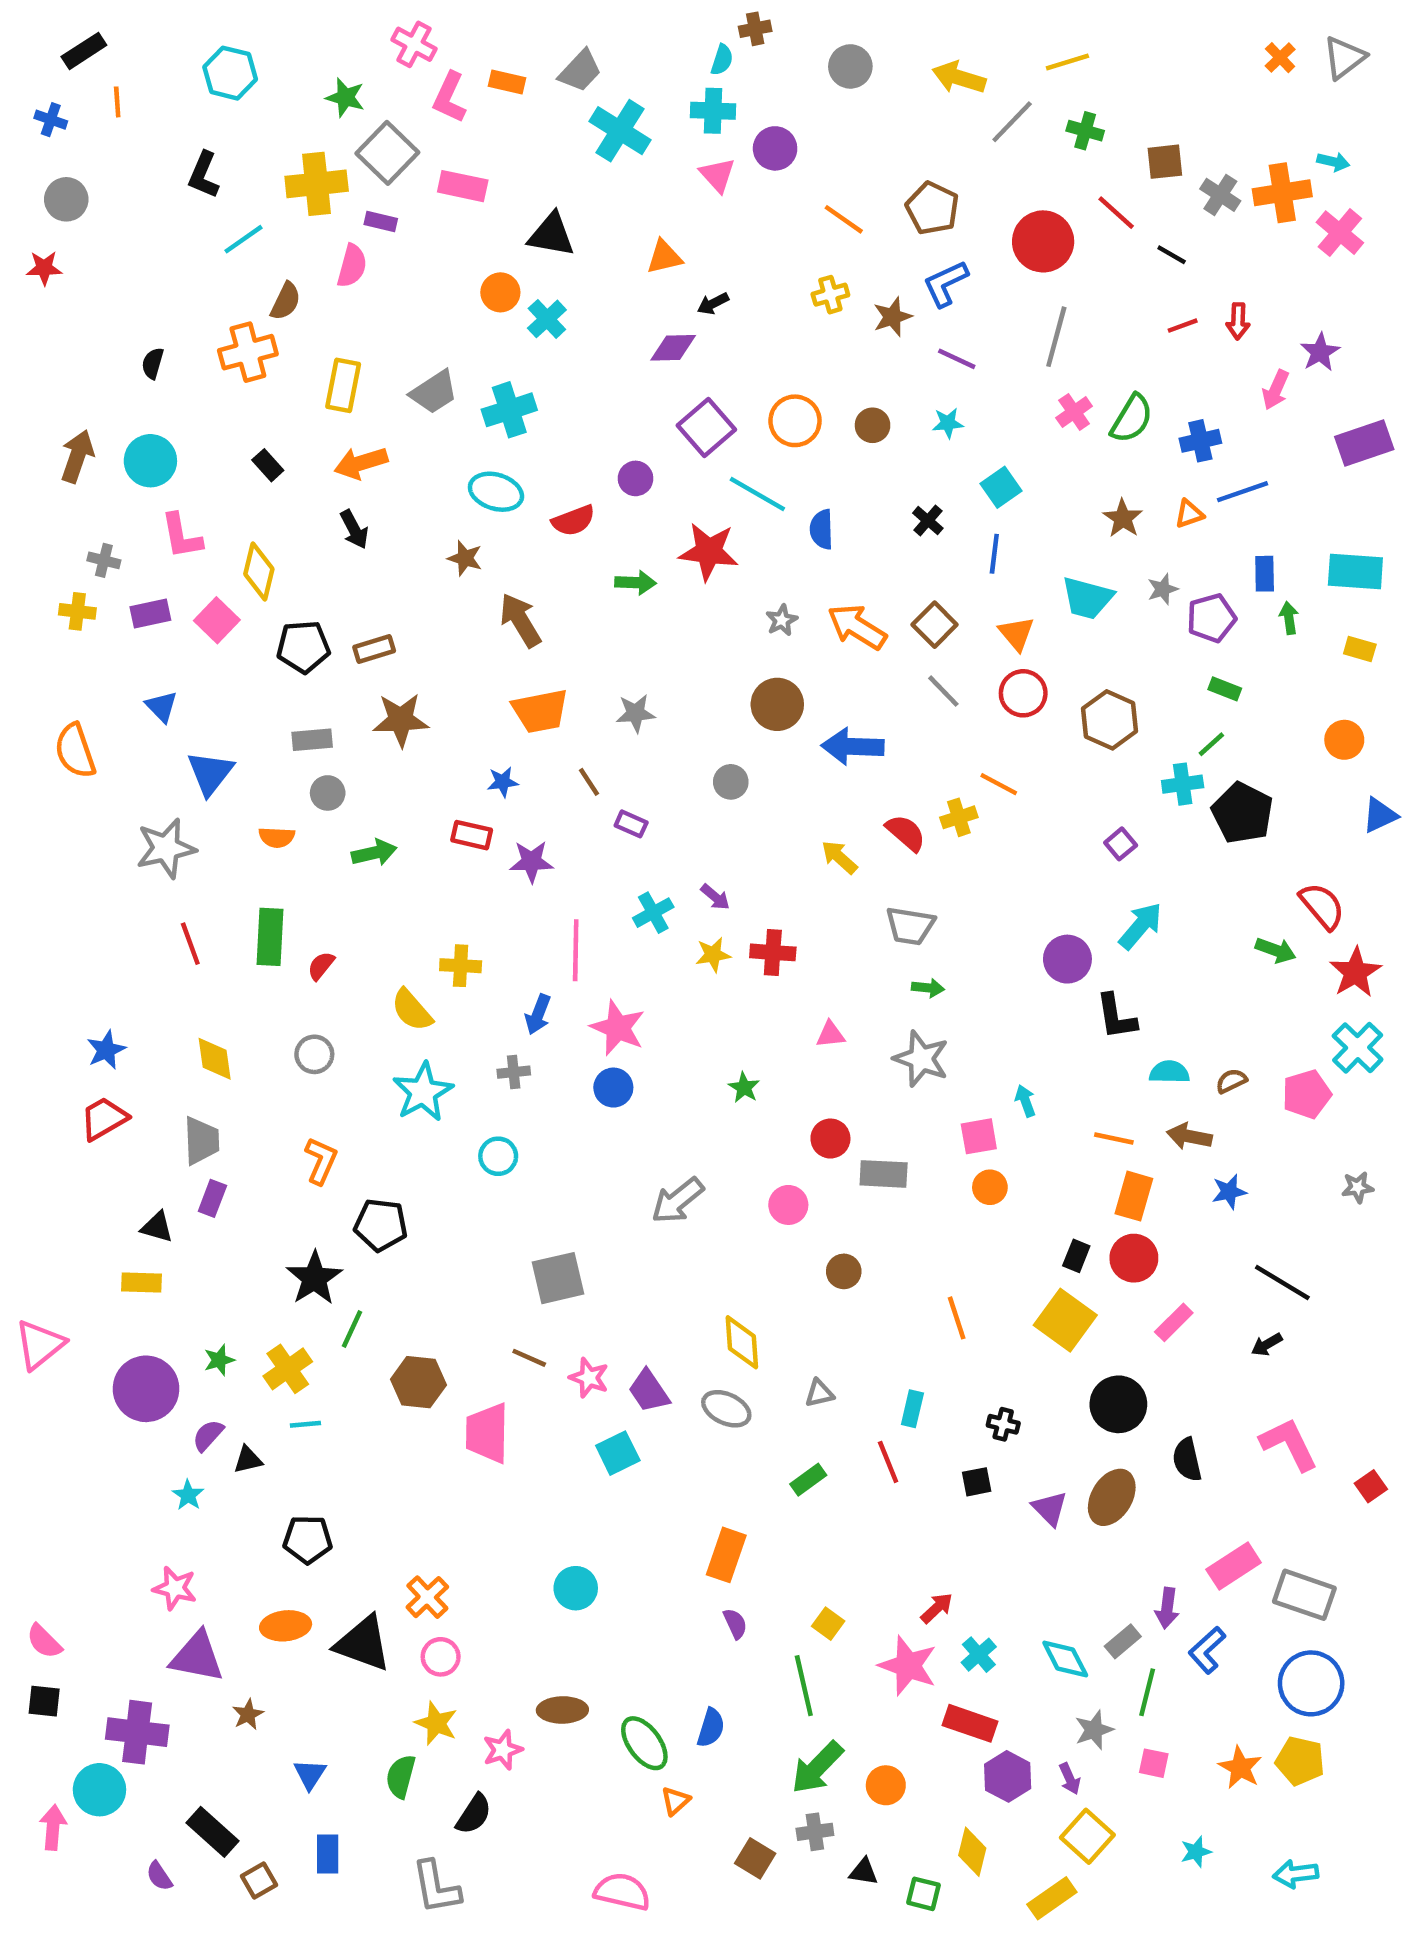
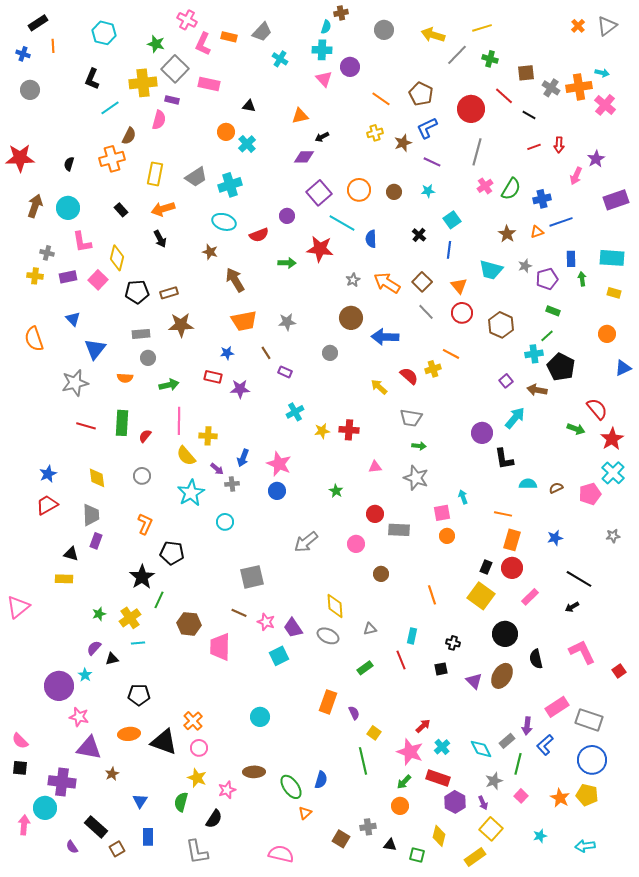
cyan cross: (620, 131) -> (280, 59), size x0.6
black triangle: (551, 235) -> (249, 106), size x0.6
red star: (44, 268) -> (20, 158), moved, size x1.8
purple arrow: (715, 897) -> (217, 469), moved
red line: (190, 944) -> (86, 426), turned -54
pink line: (576, 950) -> (179, 421), moved
brown arrow: (1189, 1136) -> (537, 390), moved
purple circle: (146, 1389) -> (59, 686), moved
purple semicircle: (735, 1624) -> (354, 713), moved
pink square: (1154, 1763) -> (521, 796), turned 32
green arrow: (817, 1768) -> (404, 782), moved, size x0.6

